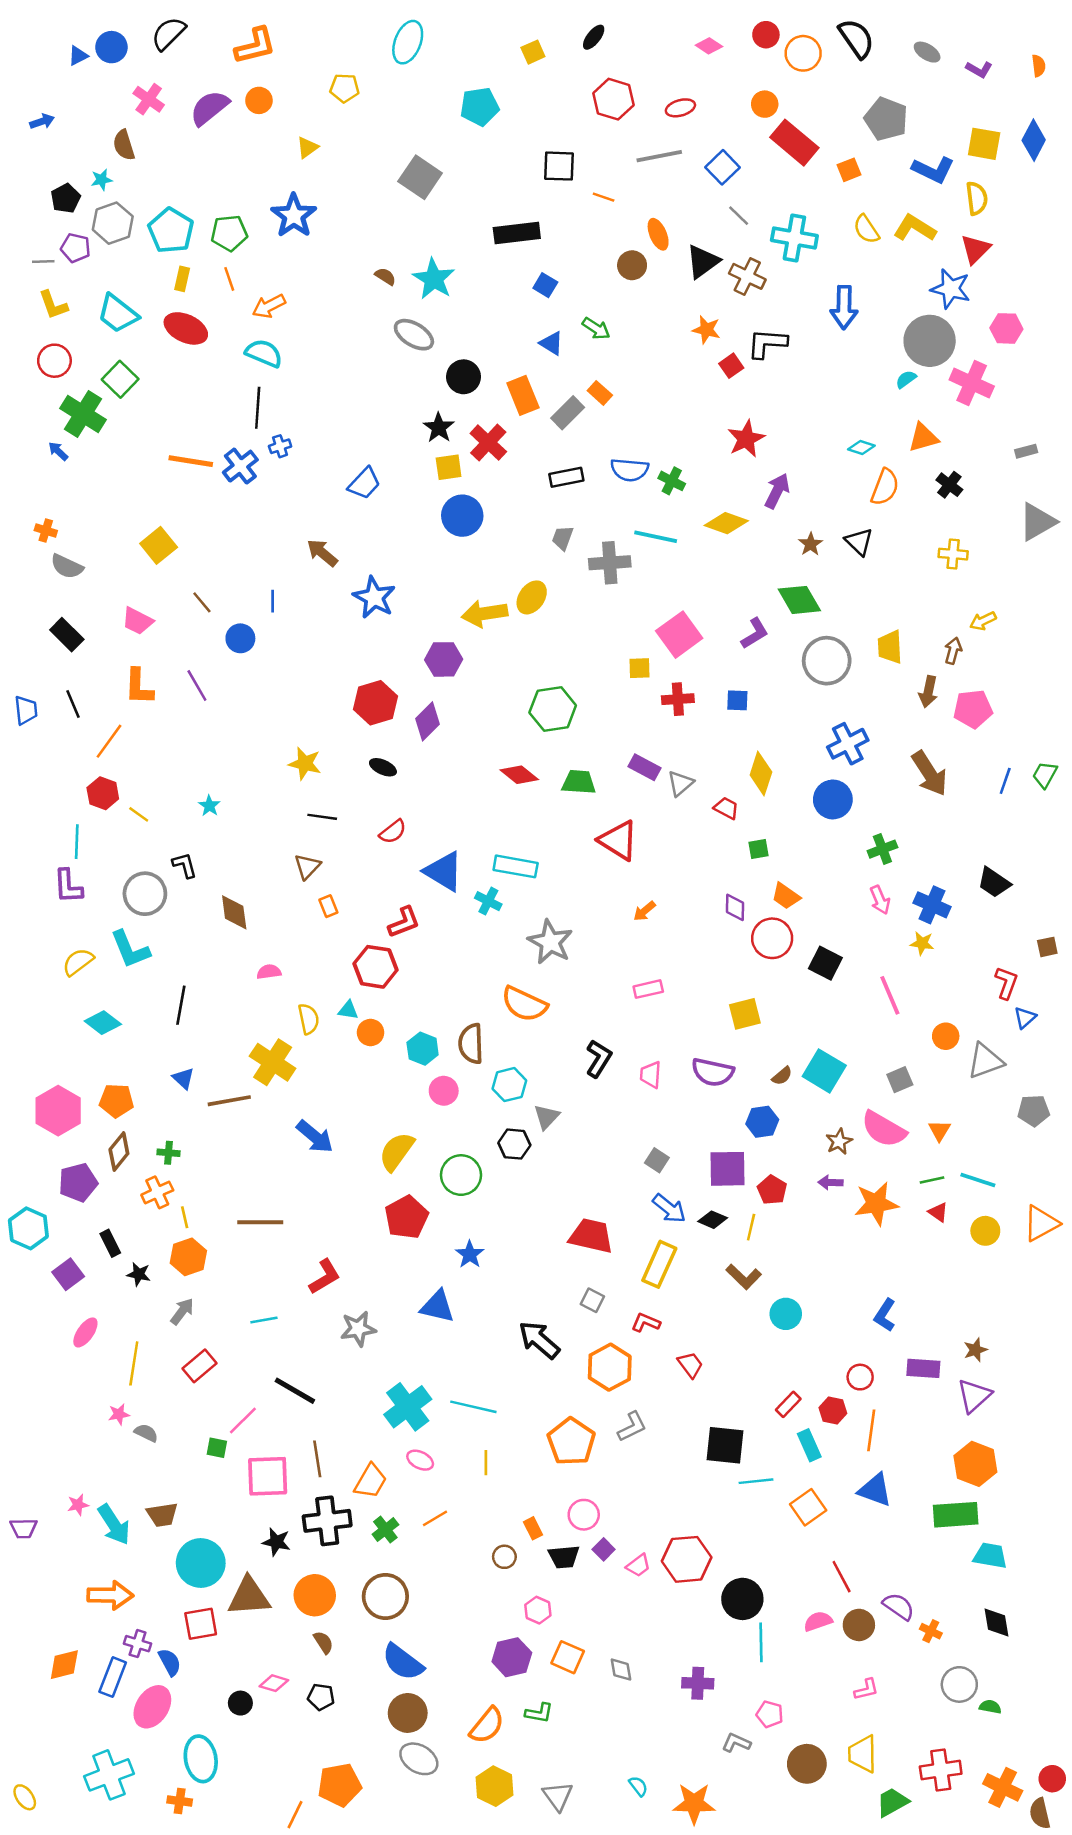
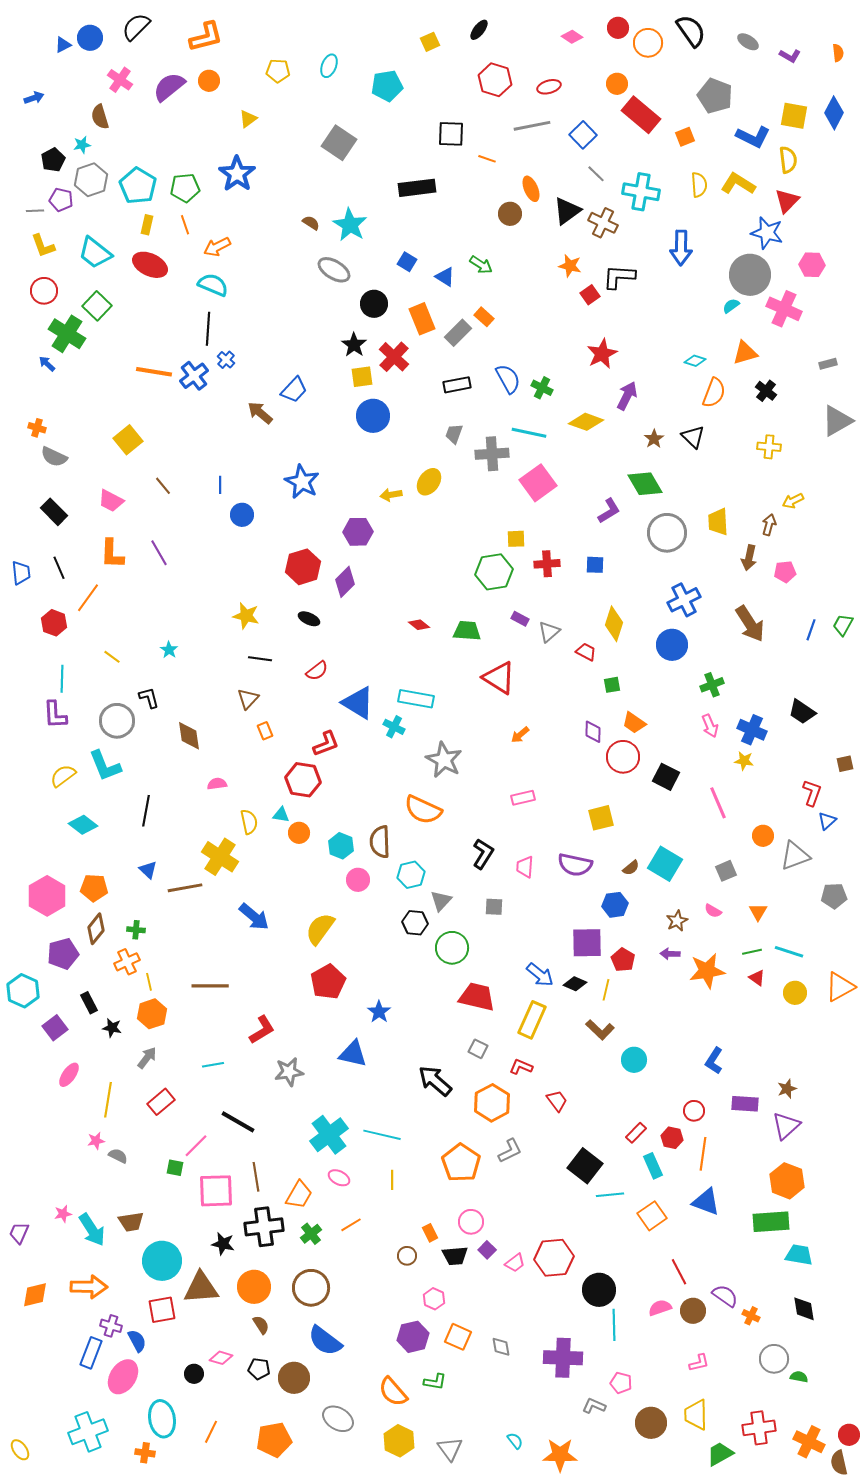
cyan ellipse: (408, 42) -> (329, 66), moved, size x0.7
yellow semicircle: (866, 229) -> (699, 185), turned -150
blue square: (545, 285) -> (407, 262), moved
blue cross: (280, 446) -> (226, 360), turned -30
blue semicircle: (630, 470) -> (508, 379), turned -124
brown arrow: (322, 553) -> (260, 413), moved
yellow arrow: (485, 614) -> (391, 495), size x0.6
pink square: (679, 635) -> (538, 483), moved
blue circle: (240, 638) -> (242, 515), moved
green hexagon: (553, 709) -> (494, 572), moved
pink pentagon: (973, 709) -> (785, 572), size x0.7
purple rectangle: (644, 767) -> (520, 619), size x0.7
red diamond: (519, 775) -> (419, 625), size x0.7
red hexagon: (103, 793) -> (54, 623), moved
pink semicircle: (884, 1129) -> (713, 911), size x0.5
gray square: (657, 1160) -> (494, 907), moved, turned -30
green circle: (461, 1175) -> (452, 948), moved
black square: (725, 1445) -> (585, 1166), turned 32
purple trapezoid: (23, 1528) -> (19, 1233), turned 115
orange diamond: (64, 1665) -> (35, 1295), moved
purple cross: (698, 1683) -> (563, 1358), size x1.5
brown circle: (408, 1713) -> (294, 1378), moved
orange semicircle: (487, 1725) -> (393, 1392), turned 100
orange line: (295, 1815) -> (211, 1432), moved

